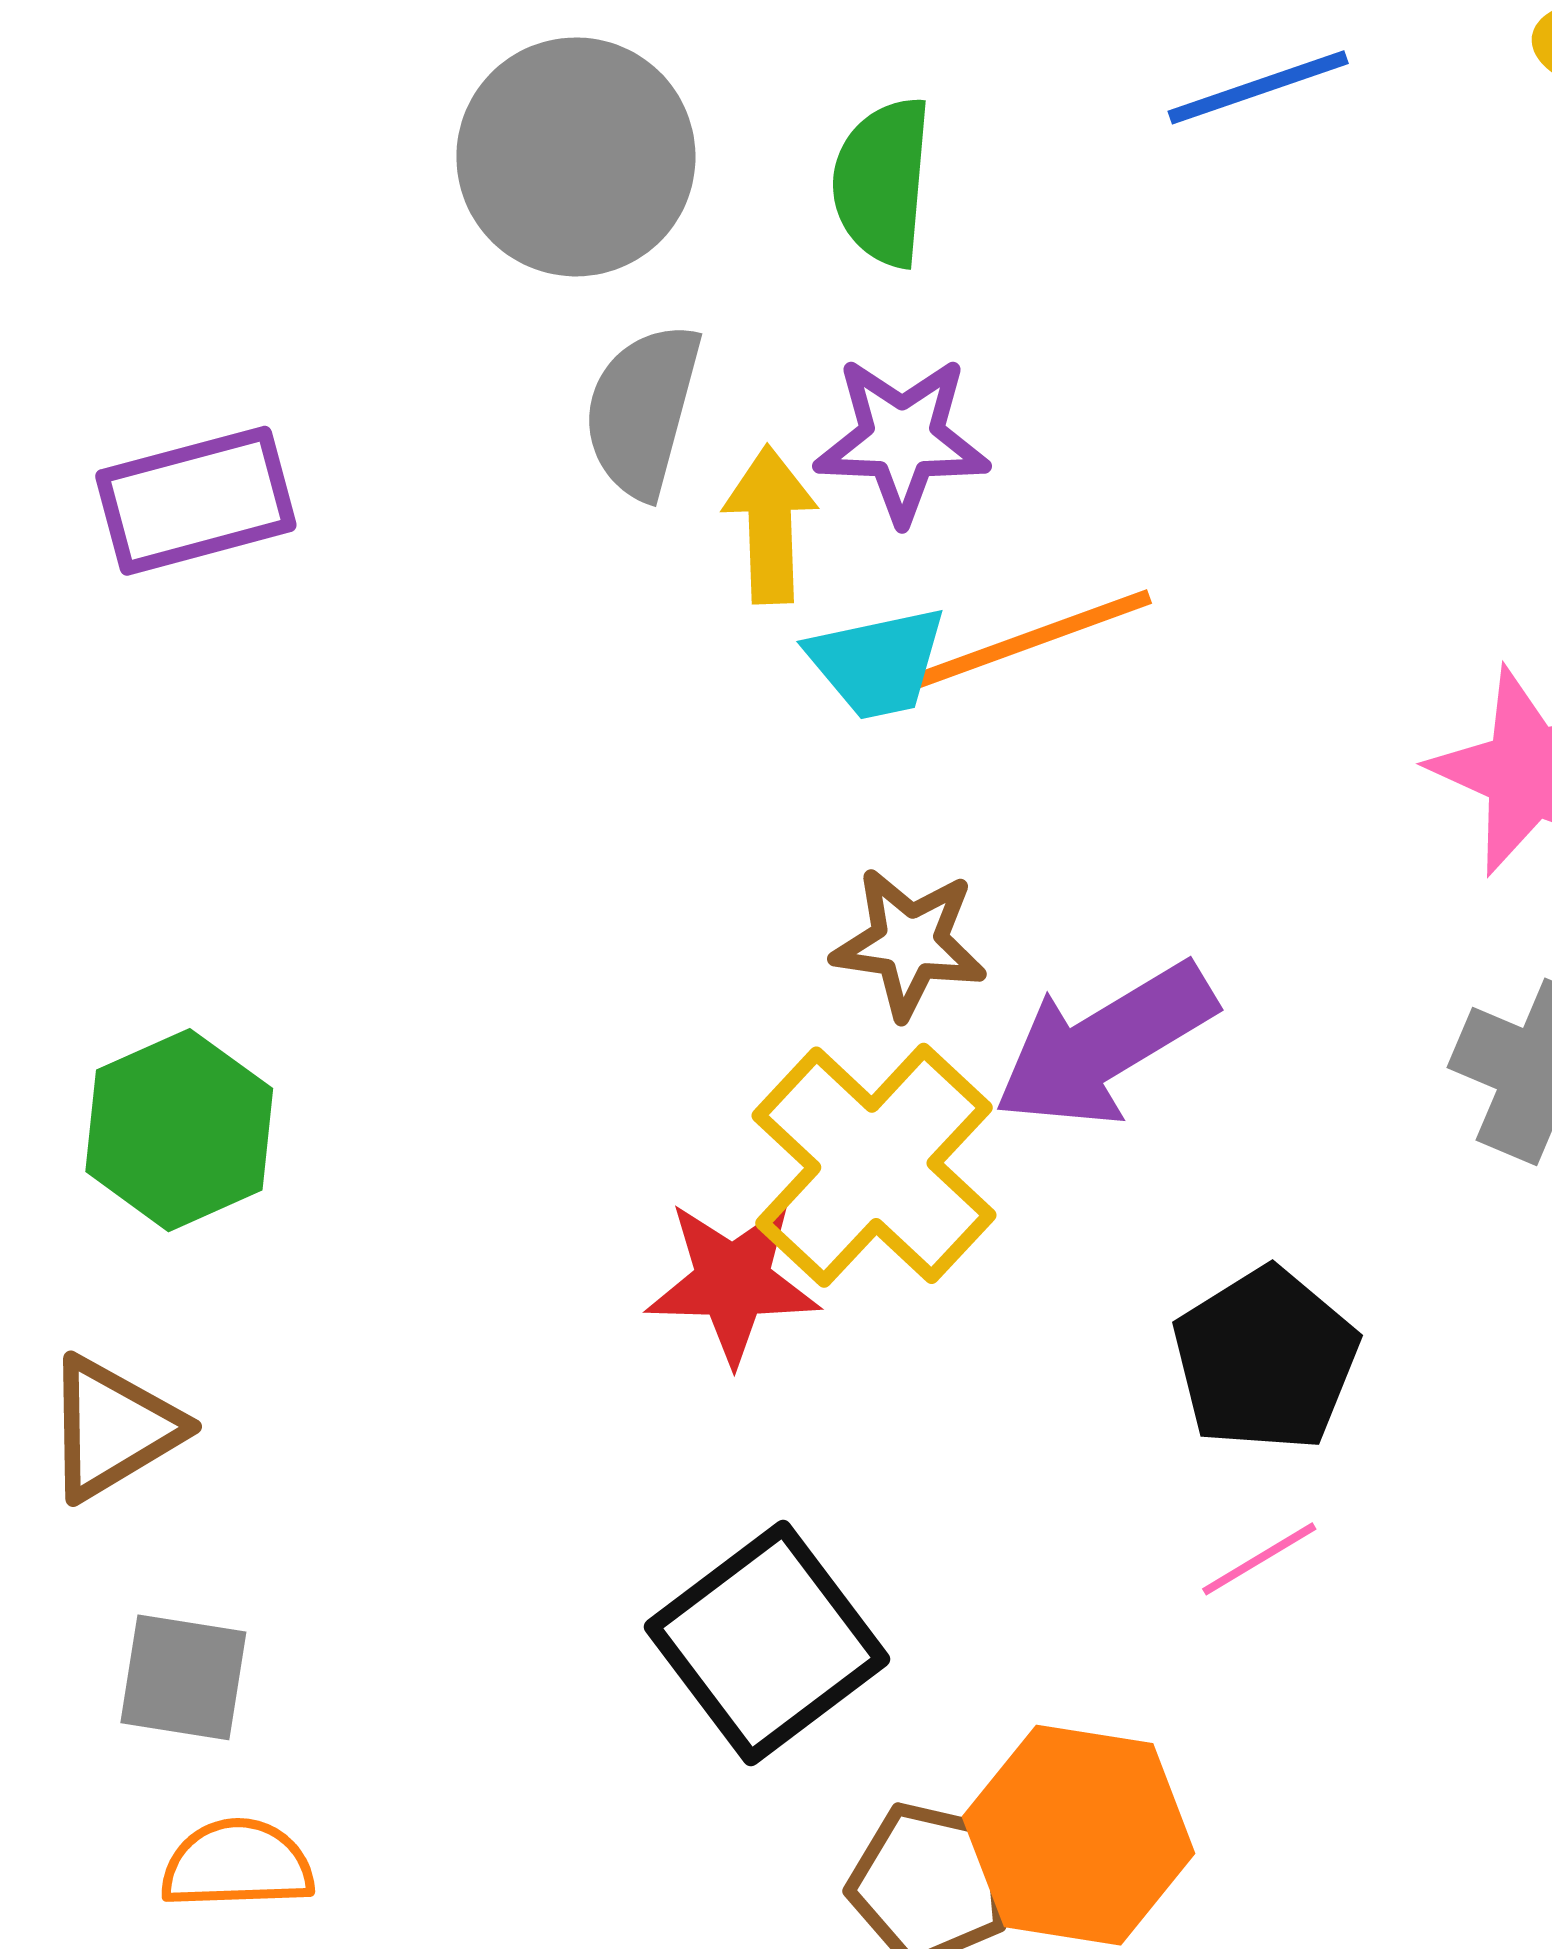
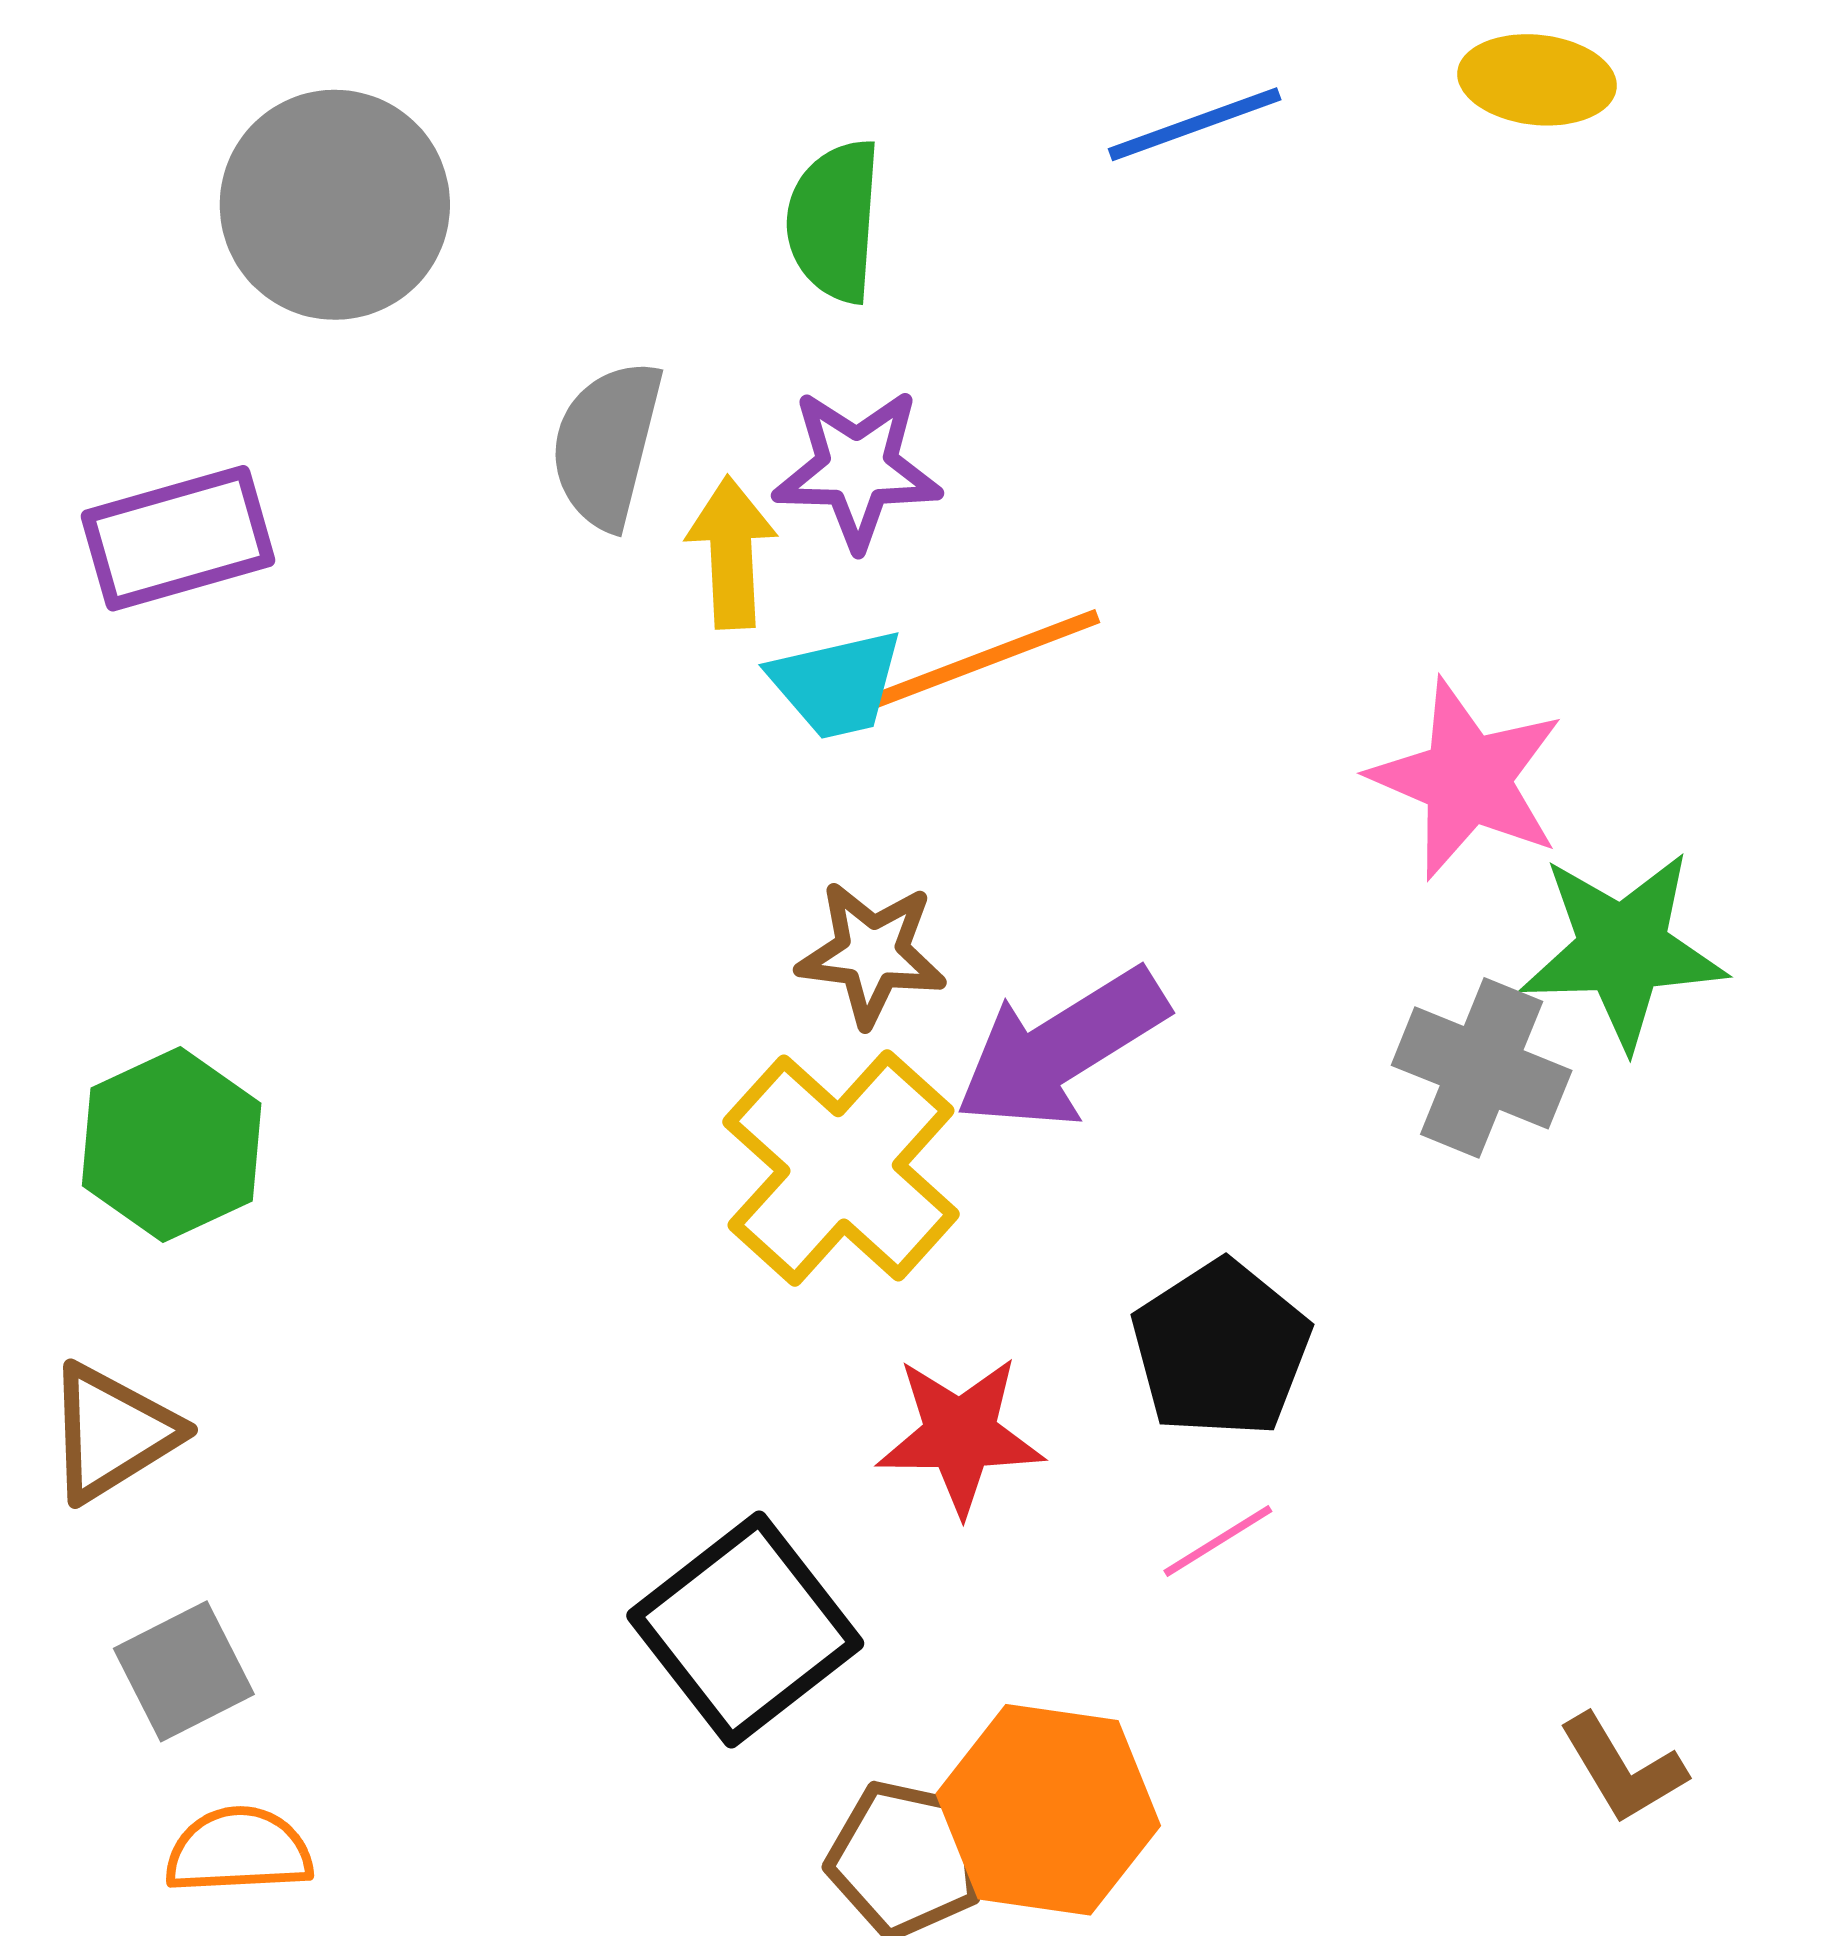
gray circle: (576, 157) -> (335, 205), moved
red star: (733, 1282) -> (960, 1435), moved
gray square: (183, 1677) -> (184, 1671), turned -35

